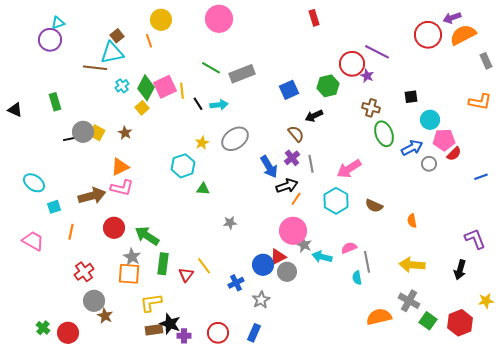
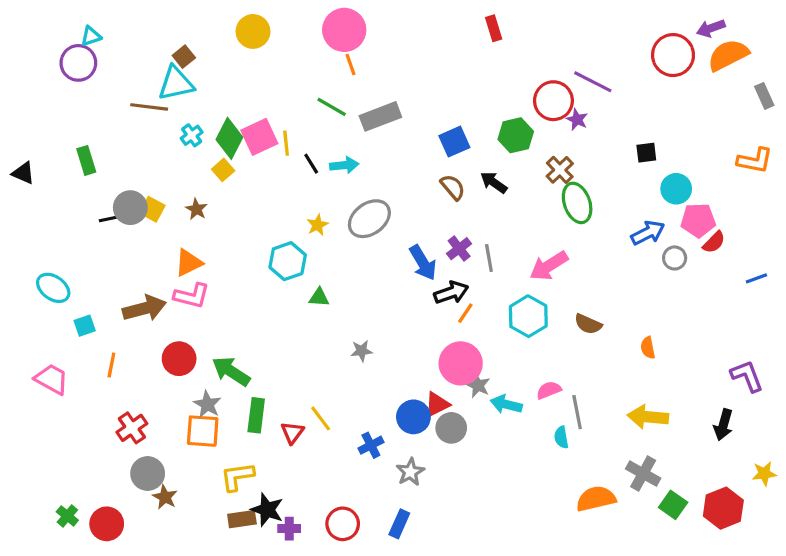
orange line: (149, 41) -> (351, 64), moved
brown cross: (371, 108) -> (560, 170), moved, turned 30
black arrow: (314, 116) -> (494, 182), turned 60
brown semicircle: (296, 134) -> (453, 187), moved
green ellipse: (384, 134) -> (577, 203), moved

